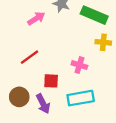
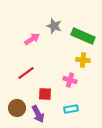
yellow cross: (103, 42) -> (83, 60), moved
cyan rectangle: (81, 98) -> (71, 109), size x0.6

